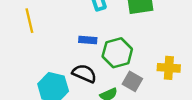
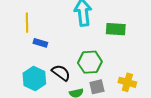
blue rectangle: (88, 40) -> (40, 43), moved
gray square: (132, 81) -> (97, 87), turned 35

